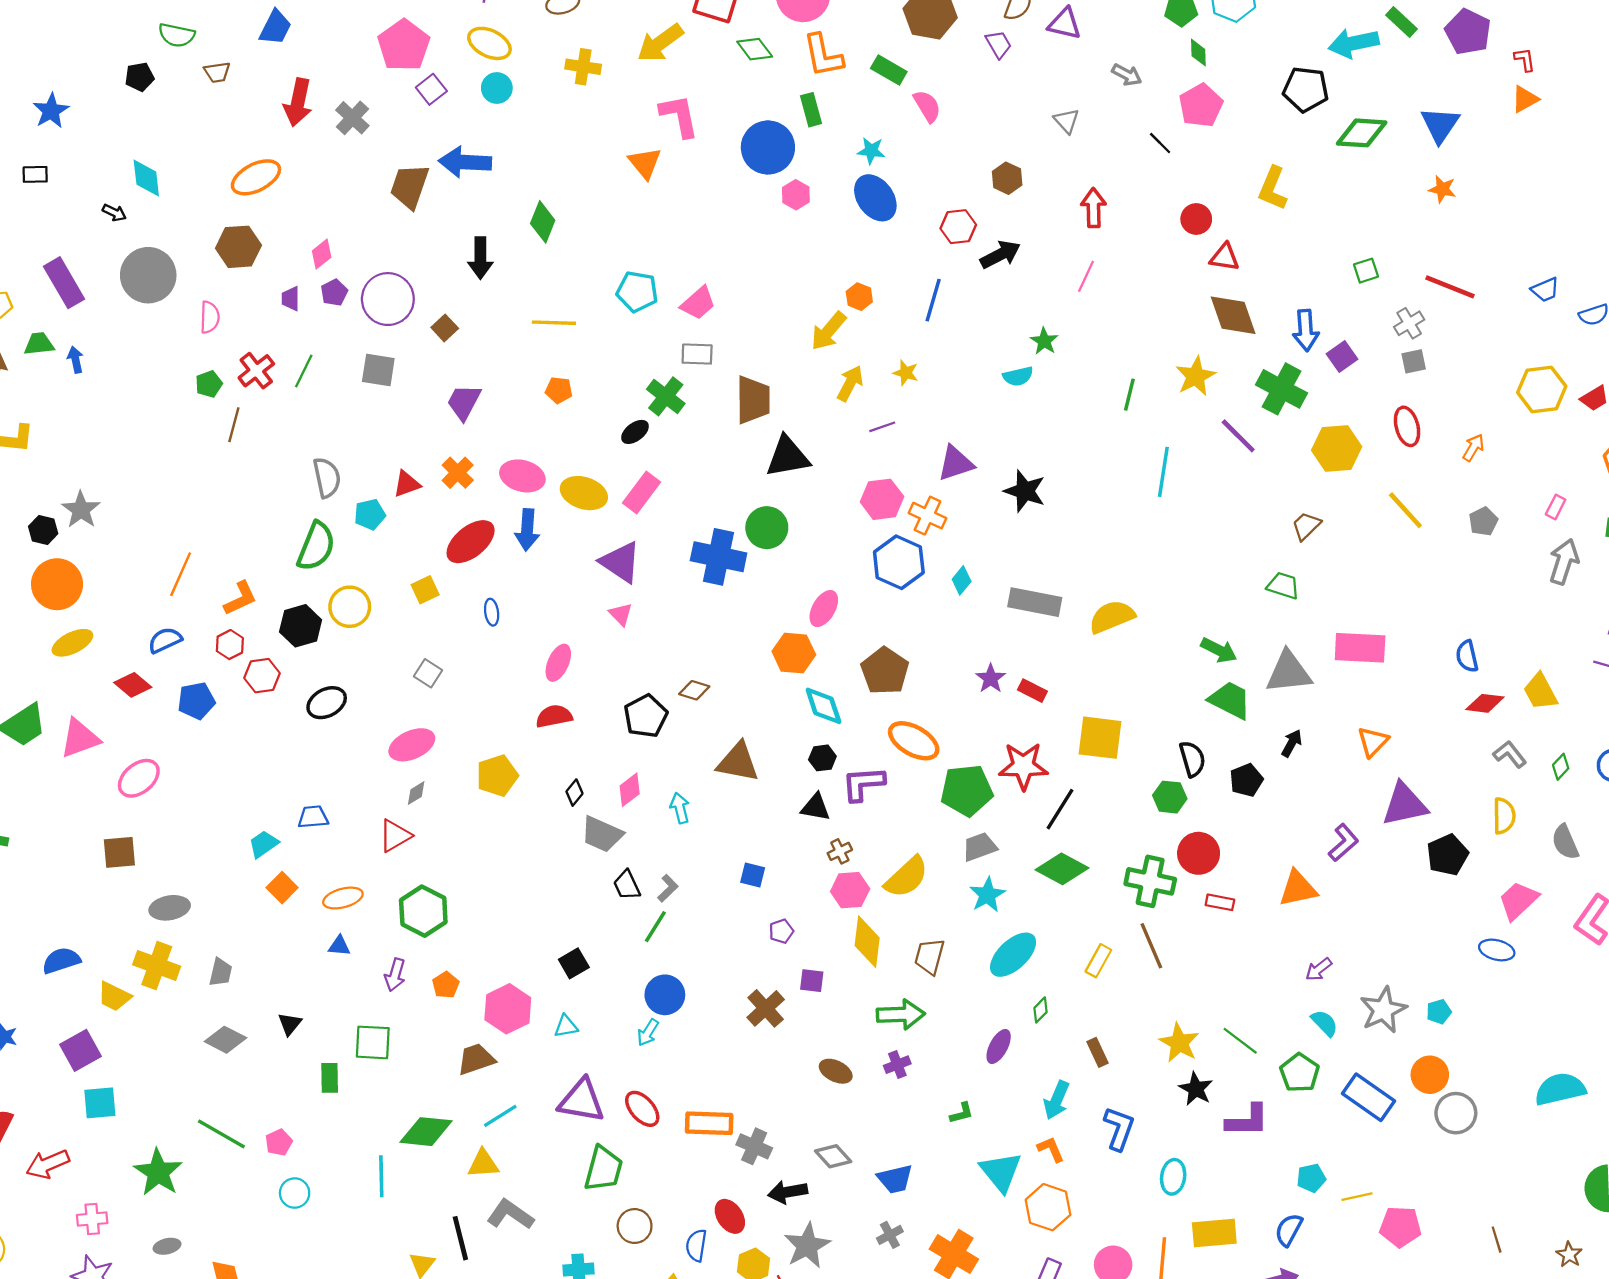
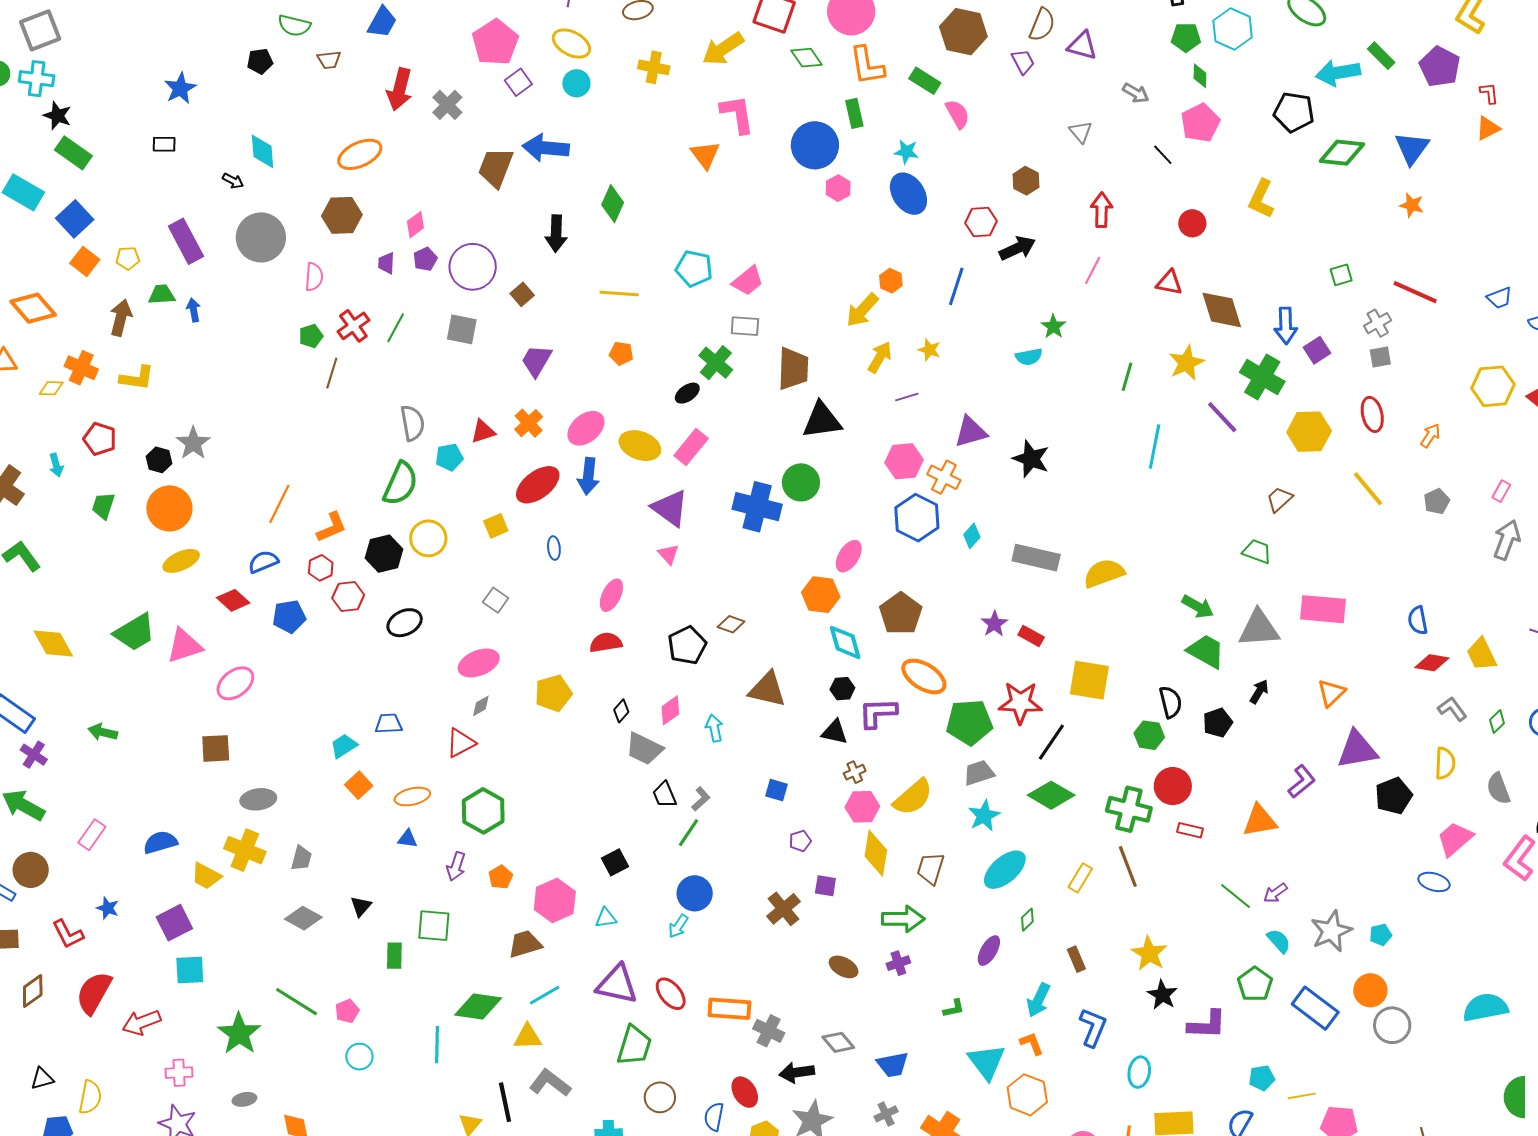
red triangle: (1225, 257) -> (1169, 283), moved
pink ellipse: (522, 476) -> (586, 428), turned -57
green line: (1240, 1041) -> (1235, 896), moved

